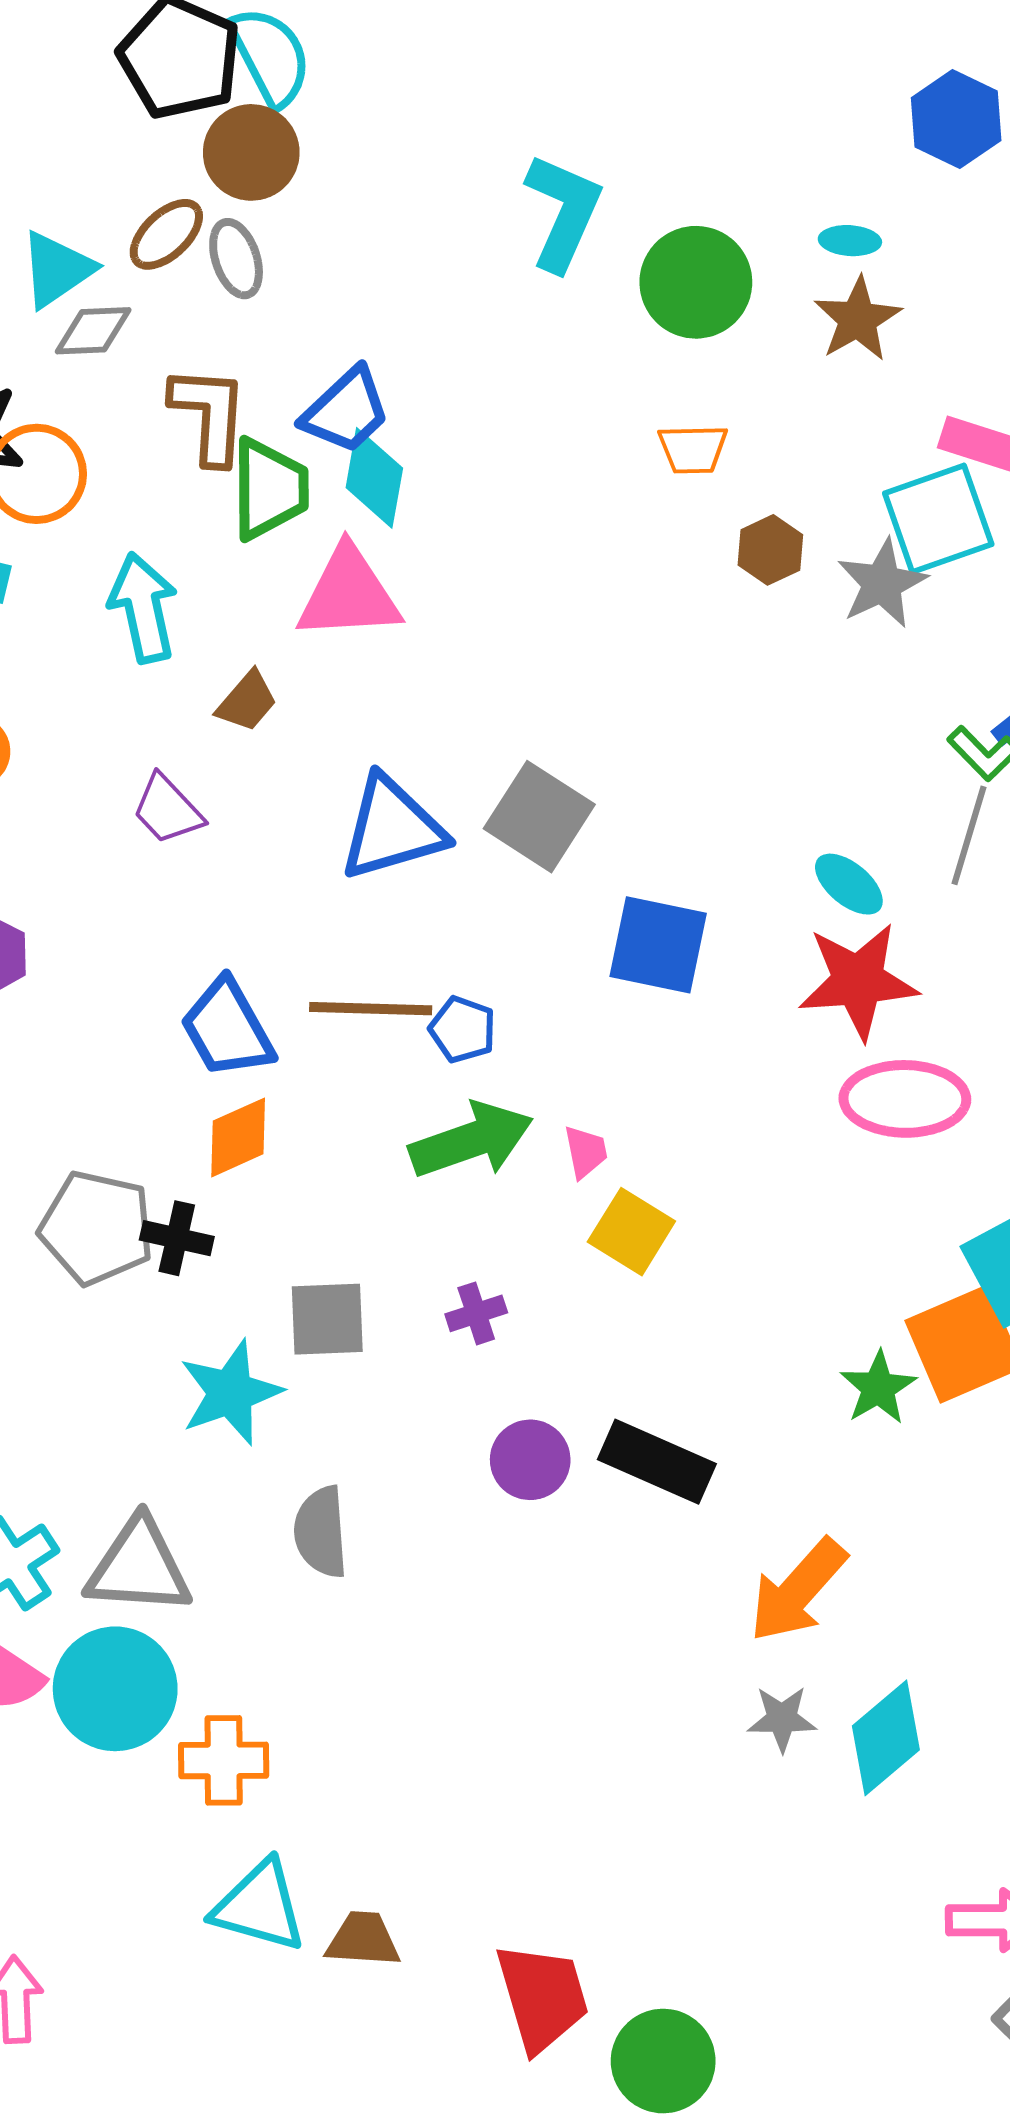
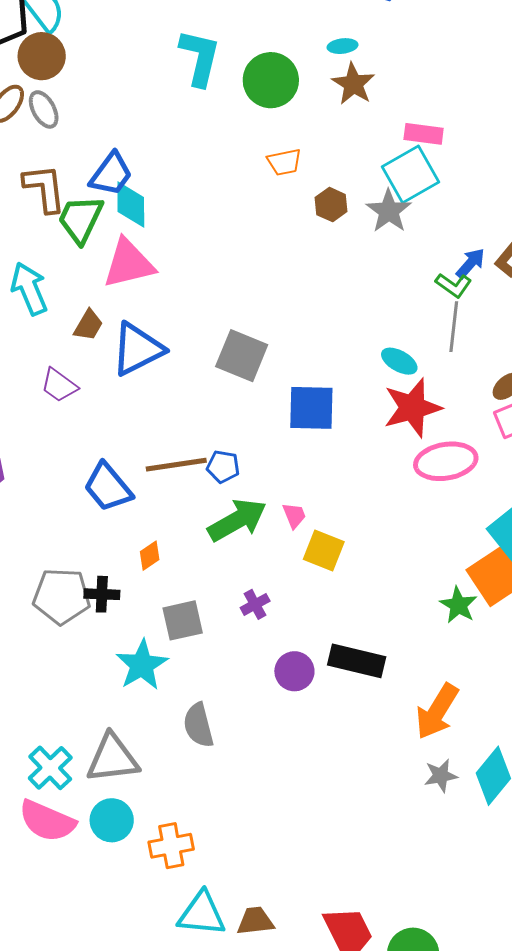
green trapezoid: (269, 489) -> (80, 219), turned -144
blue triangle: (392, 828) -> (138, 349), moved
orange diamond: (238, 1137) -> (150, 556), moved, size x0.7
cyan circle: (115, 1689) -> (112, 820), size x0.7

